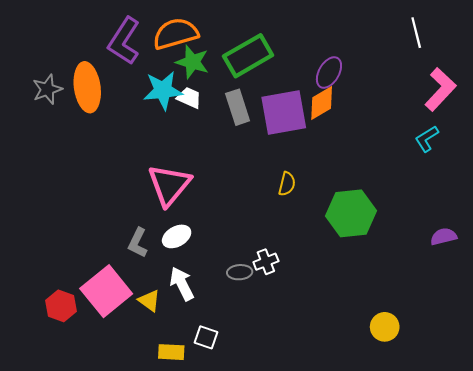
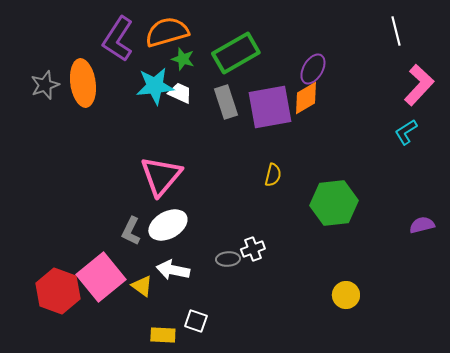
green star: (192, 62) -> (183, 59), size x0.7
white ellipse: (177, 236) -> (168, 225), size x1.4
white arrow: (182, 284) -> (173, 270), turned -52
red hexagon: (61, 306) -> (58, 291), size x1.5
yellow circle: (385, 327) -> (346, 295), moved

